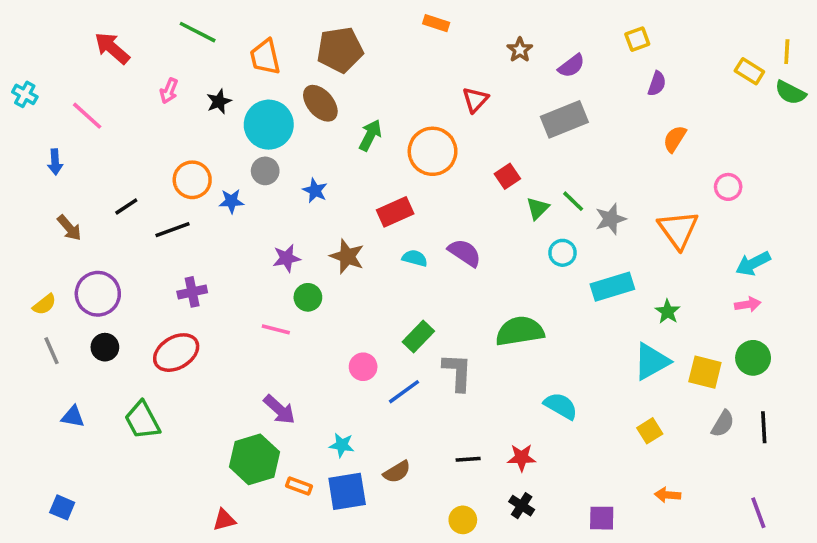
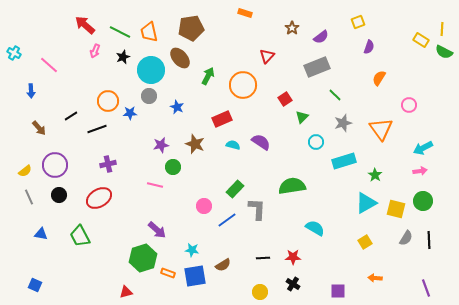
green line: (198, 32) -> (120, 32), moved
red arrow: (112, 48) -> (85, 25), moved
green line: (573, 201) -> (335, 95), moved

